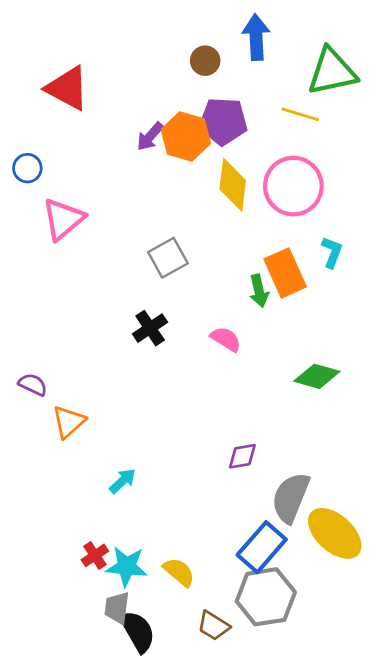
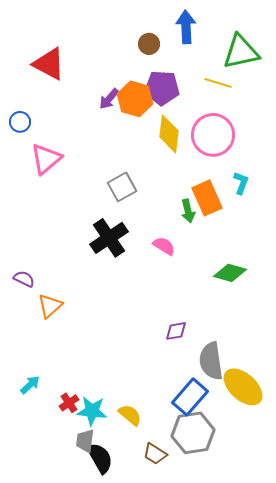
black cross: (150, 328) -> (109, 238), size x1.5
cyan arrow: (122, 481) -> (30, 385), moved
gray semicircle: (291, 498) -> (211, 361), turned -30

